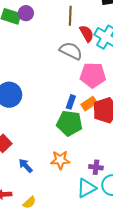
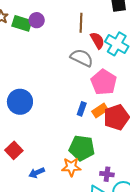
pink pentagon: (93, 75) -> (104, 82), turned 30
green pentagon: (69, 123) -> (82, 148), moved
blue arrow: (26, 166) -> (37, 173), turned -70

